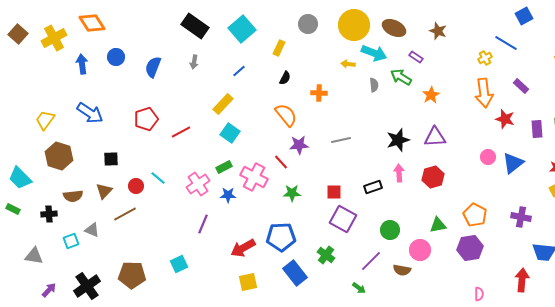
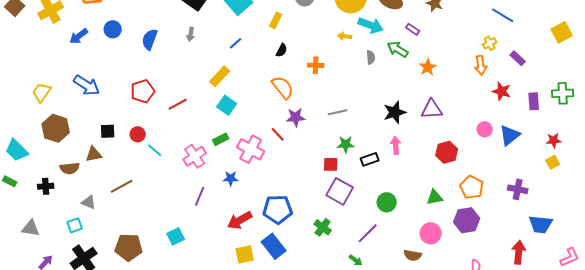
yellow cross: (485, 58) -> (490, 43), moved
blue arrow: (82, 64) -> (79, 36), turned -120
orange arrow: (484, 93) -> (481, 65), size x0.7
red hexagon: (433, 177) -> (447, 152), moved
red circle: (136, 186) -> (138, 134), moved
brown triangle: (104, 191) -> (94, 154), moved, turned 36
green star: (292, 193) -> (346, 144), moved
blue star: (228, 195) -> (231, 178), moved
cyan square: (71, 241) -> (75, 225), moved
pink circle: (420, 250) -> (431, 233), moved
brown semicircle: (402, 270) -> (413, 255), moved
blue rectangle: (295, 273) -> (274, 246), moved

